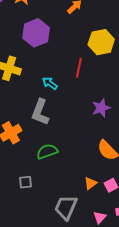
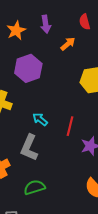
red line: (79, 68) -> (70, 126), moved

